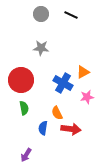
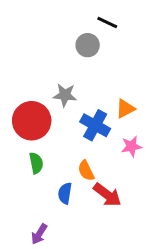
gray circle: (41, 14) -> (88, 45), moved
gray star: (41, 48) -> (65, 95), moved
red arrow: (71, 129) -> (107, 195), turned 30

